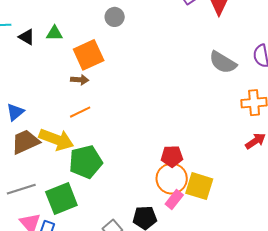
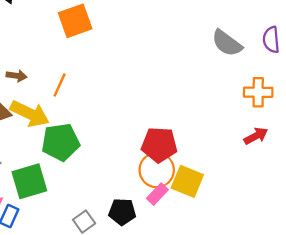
brown arrow: (80, 80) -> (16, 76), moved
orange line: (80, 112) -> (60, 85), turned -45
red pentagon: (172, 156) -> (159, 145), size x1.4

